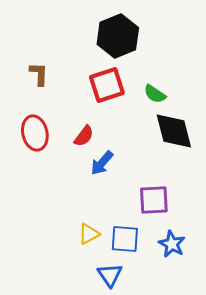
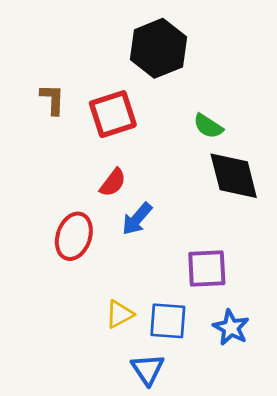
red square: (107, 85) -> (113, 114), moved
red ellipse: (35, 133) -> (74, 236), moved, turned 32

